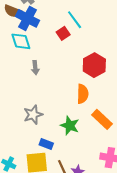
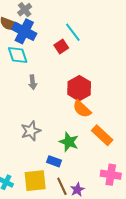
red hexagon: (94, 65) -> (79, 88), moved
orange semicircle: (83, 94) -> (82, 109), turned 132
blue rectangle: (46, 144) -> (54, 161), moved

